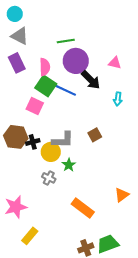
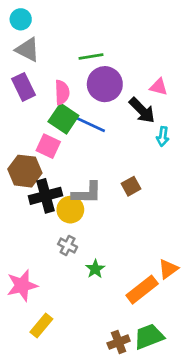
black arrow: (91, 80) -> (142, 110), moved
brown hexagon: (16, 137) -> (25, 171), moved
black cross: (33, 142) -> (46, 196), size x1.6
green star: (69, 165) -> (95, 269), moved
orange rectangle: (83, 208) -> (142, 290), moved, turned -75

